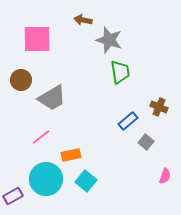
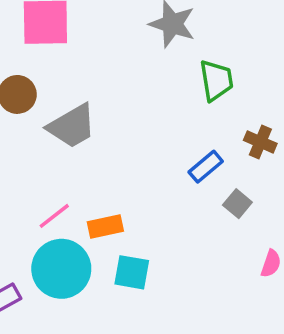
green trapezoid: (120, 72) -> (216, 80), moved
pink line: (41, 137) -> (54, 216), moved
cyan square: (86, 181) -> (132, 272), turned -30

